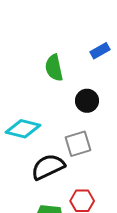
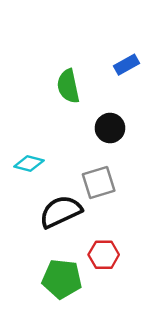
cyan diamond: (23, 129) -> (29, 163), size x0.7

